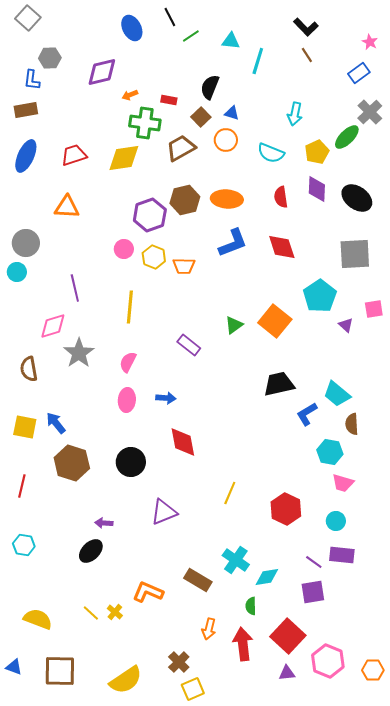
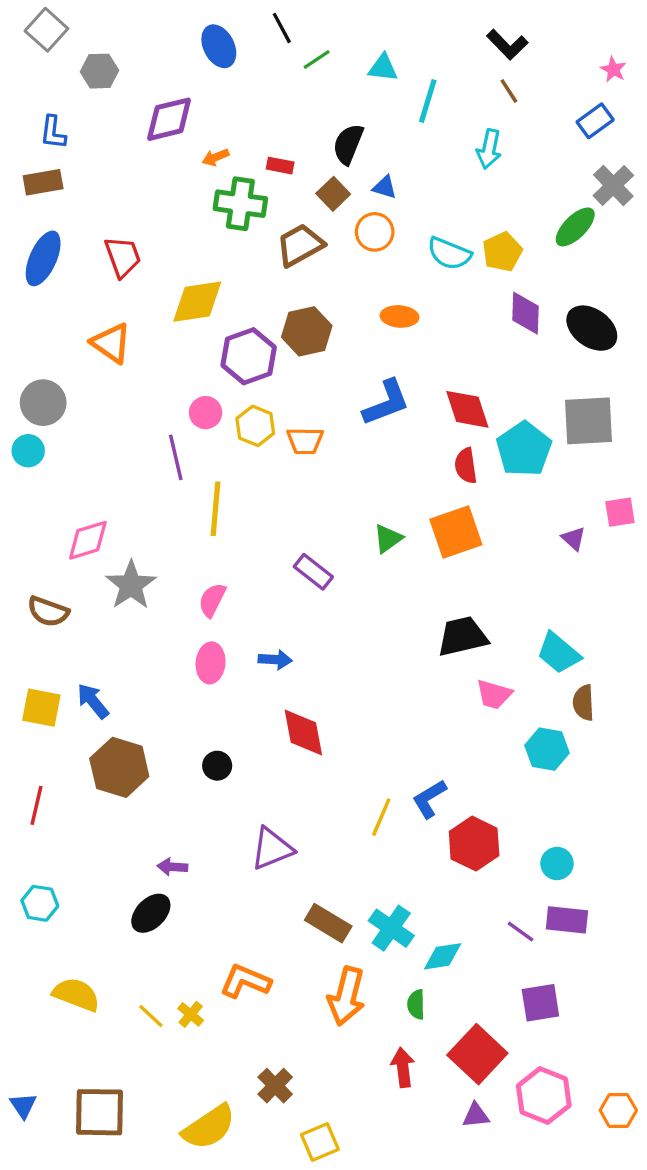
gray hexagon: (50, 58) -> (99, 71), moved
cyan arrow: (295, 114) -> (489, 149), moved
yellow pentagon: (317, 152) -> (502, 252), moved
red trapezoid: (74, 155) -> (123, 257), turned 88
yellow diamond: (124, 158) -> (197, 302), moved
red semicircle: (281, 197) -> (466, 466), moved
orange ellipse: (227, 199) -> (400, 316), moved, size x0.7
orange triangle: (67, 207) -> (111, 343), turned 32
purple line: (75, 288) -> (176, 457), moved
cyan pentagon: (320, 296) -> (524, 449), moved
orange square: (275, 321) -> (456, 532), turned 32
brown semicircle: (29, 369) -> (48, 612), turned -60
blue L-shape: (307, 414) -> (429, 799), moved
black circle: (131, 462) -> (217, 766), size x0.6
pink trapezoid: (343, 483) -> (494, 694), moved
brown rectangle: (198, 580) -> (328, 923), moved
purple square: (313, 592) -> (540, 1003), moved
yellow semicircle: (38, 619) -> (76, 994), moved
orange arrow: (209, 629) -> (346, 996), moved, size x1.6
red arrow: (243, 644) -> (403, 1067), size x0.7
brown cross: (179, 662) -> (275, 1086), moved
blue triangle: (14, 667) -> (23, 1106), turned 36

